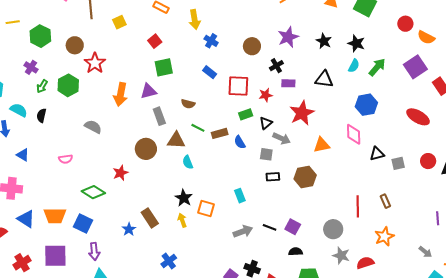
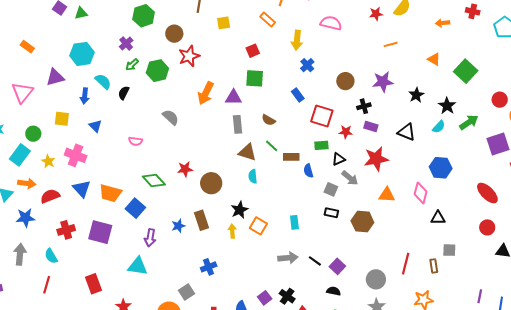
green arrow: (377, 67) -> (469, 122), moved
brown circle: (146, 149) -> (211, 183), moved
red circle: (428, 161) -> (487, 227), moved
gray square: (398, 163) -> (449, 250), moved
purple arrow: (94, 251) -> (150, 238), moved

